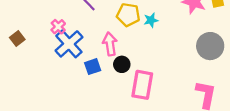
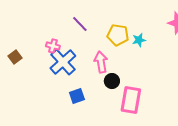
pink cross: (58, 27) -> (53, 46), turned -32
blue square: (93, 67) -> (77, 96), moved

